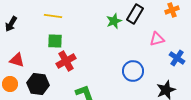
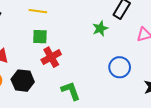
green star: (114, 21) -> (100, 28), moved

